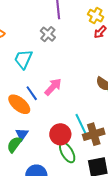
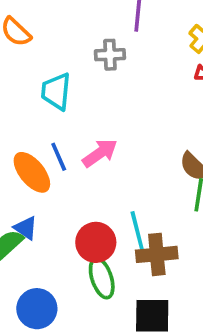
gray cross: (48, 34) -> (110, 55), turned 35
cyan trapezoid: (23, 59) -> (56, 91), turned -30
blue triangle: (22, 134) -> (26, 228), turned -40

